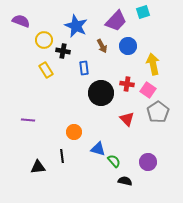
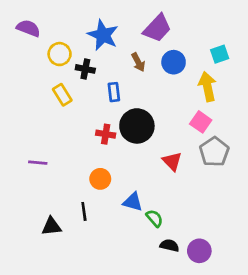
cyan square: (143, 12) -> (220, 54), moved
red cross: (127, 84) -> (106, 134), moved
purple circle: (148, 162) -> (199, 251), moved

